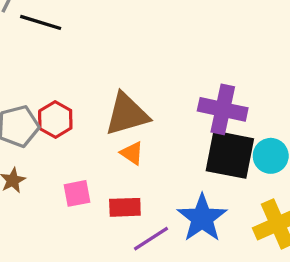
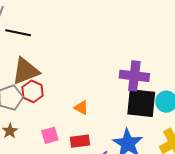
brown triangle: (127, 114) -> (26, 71), moved

